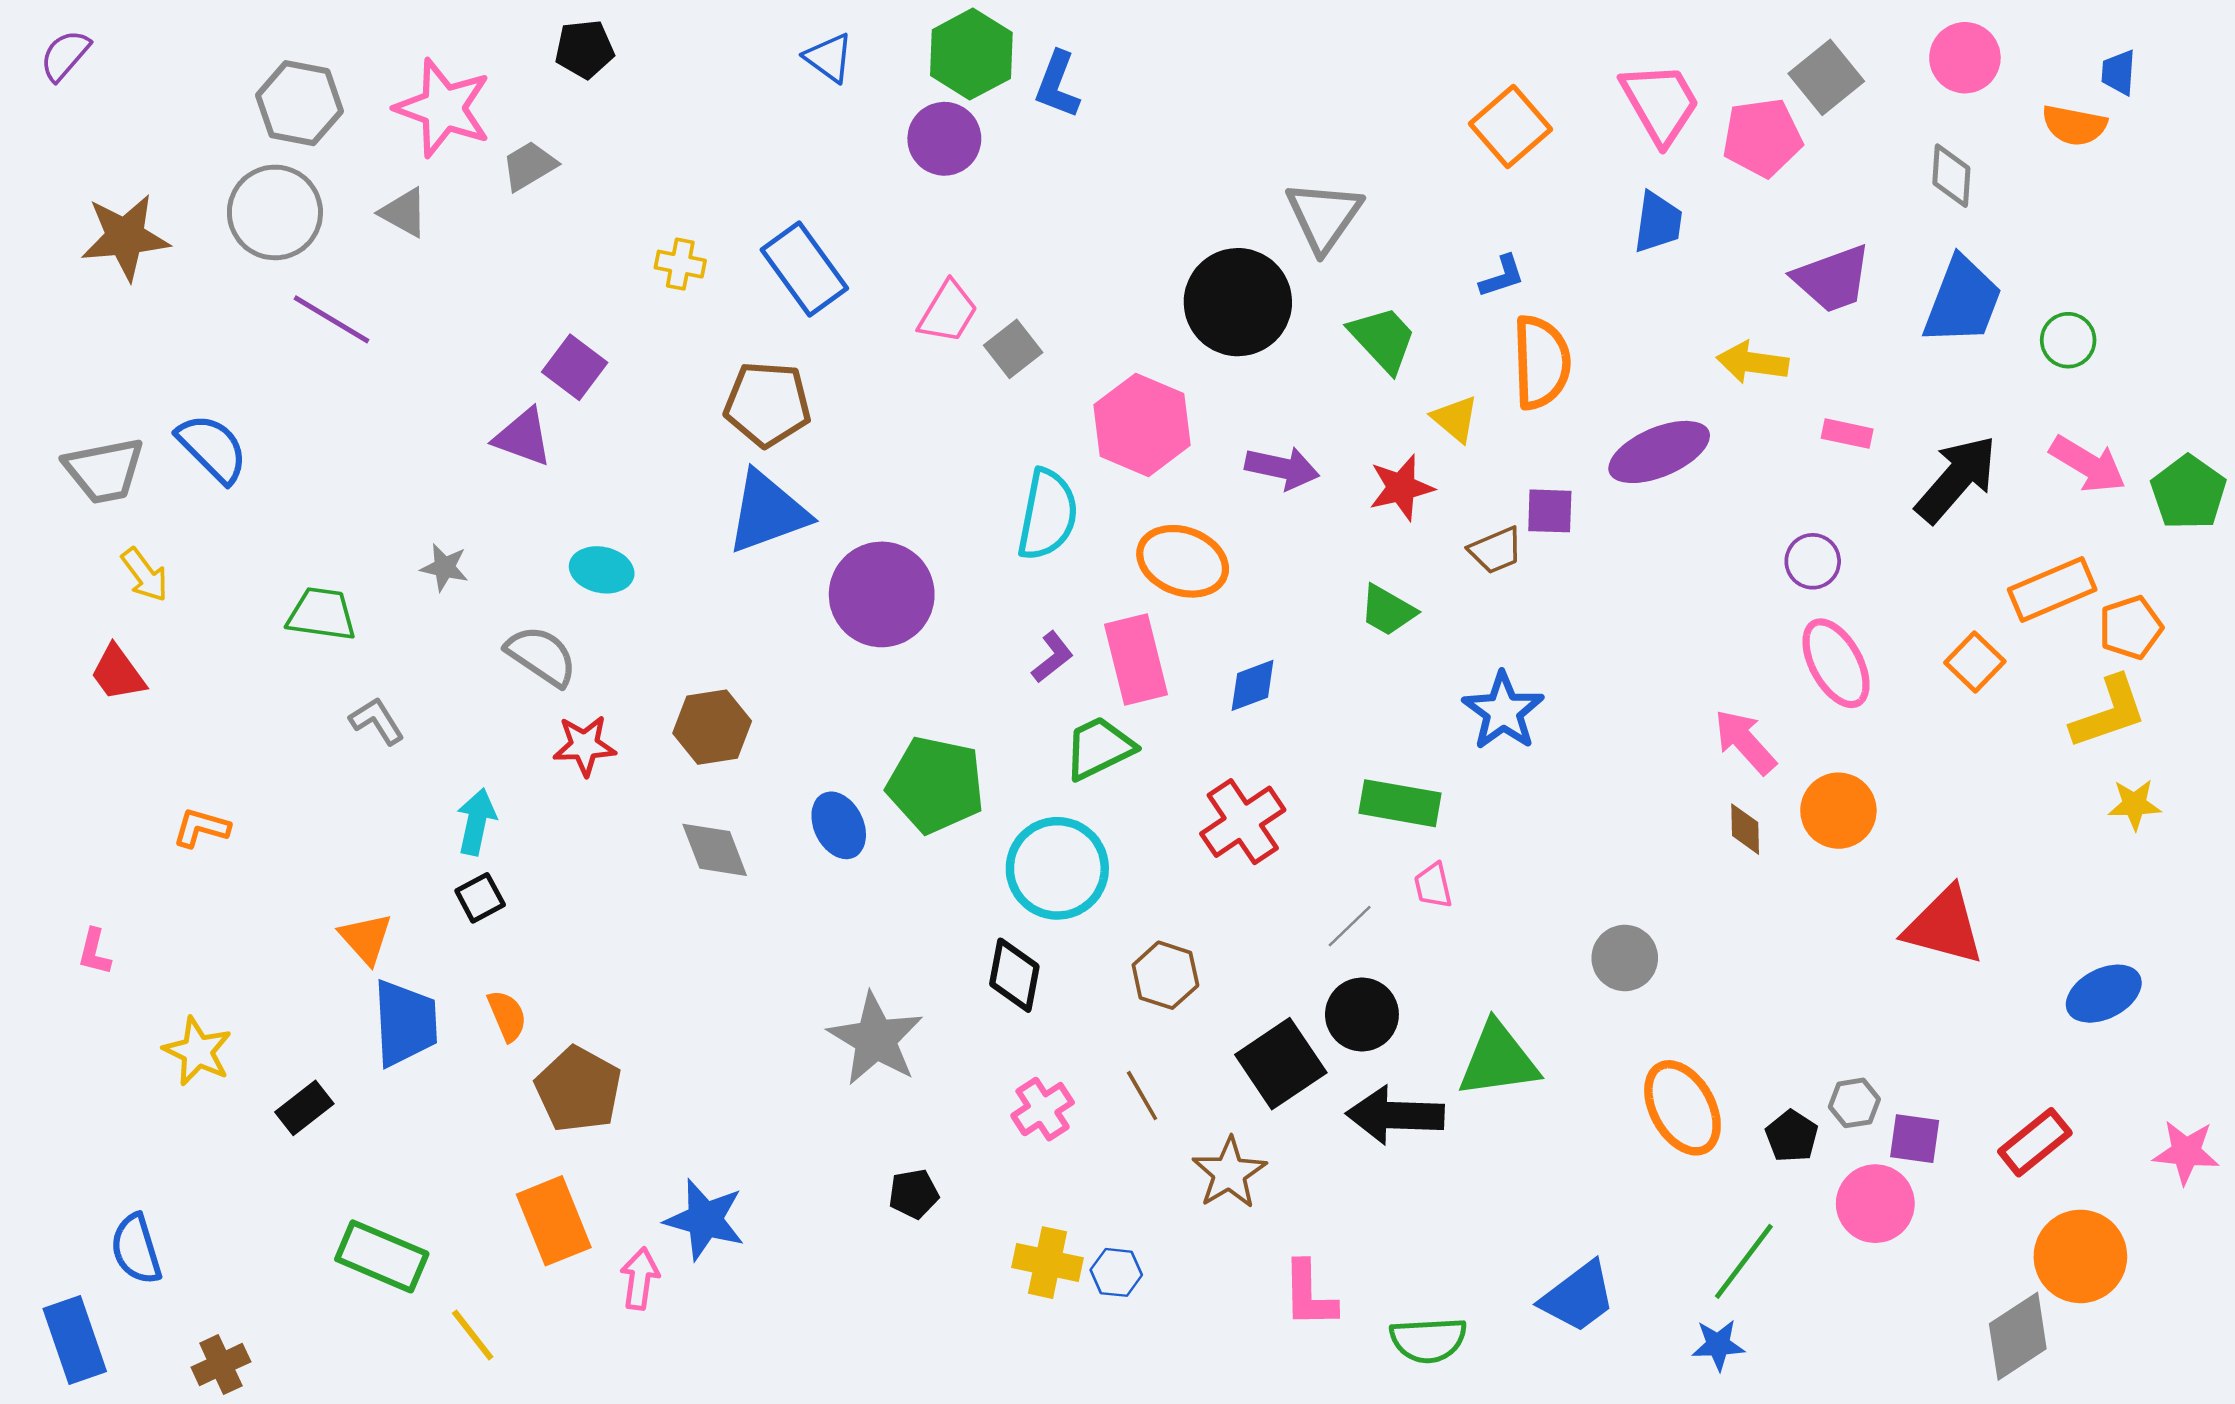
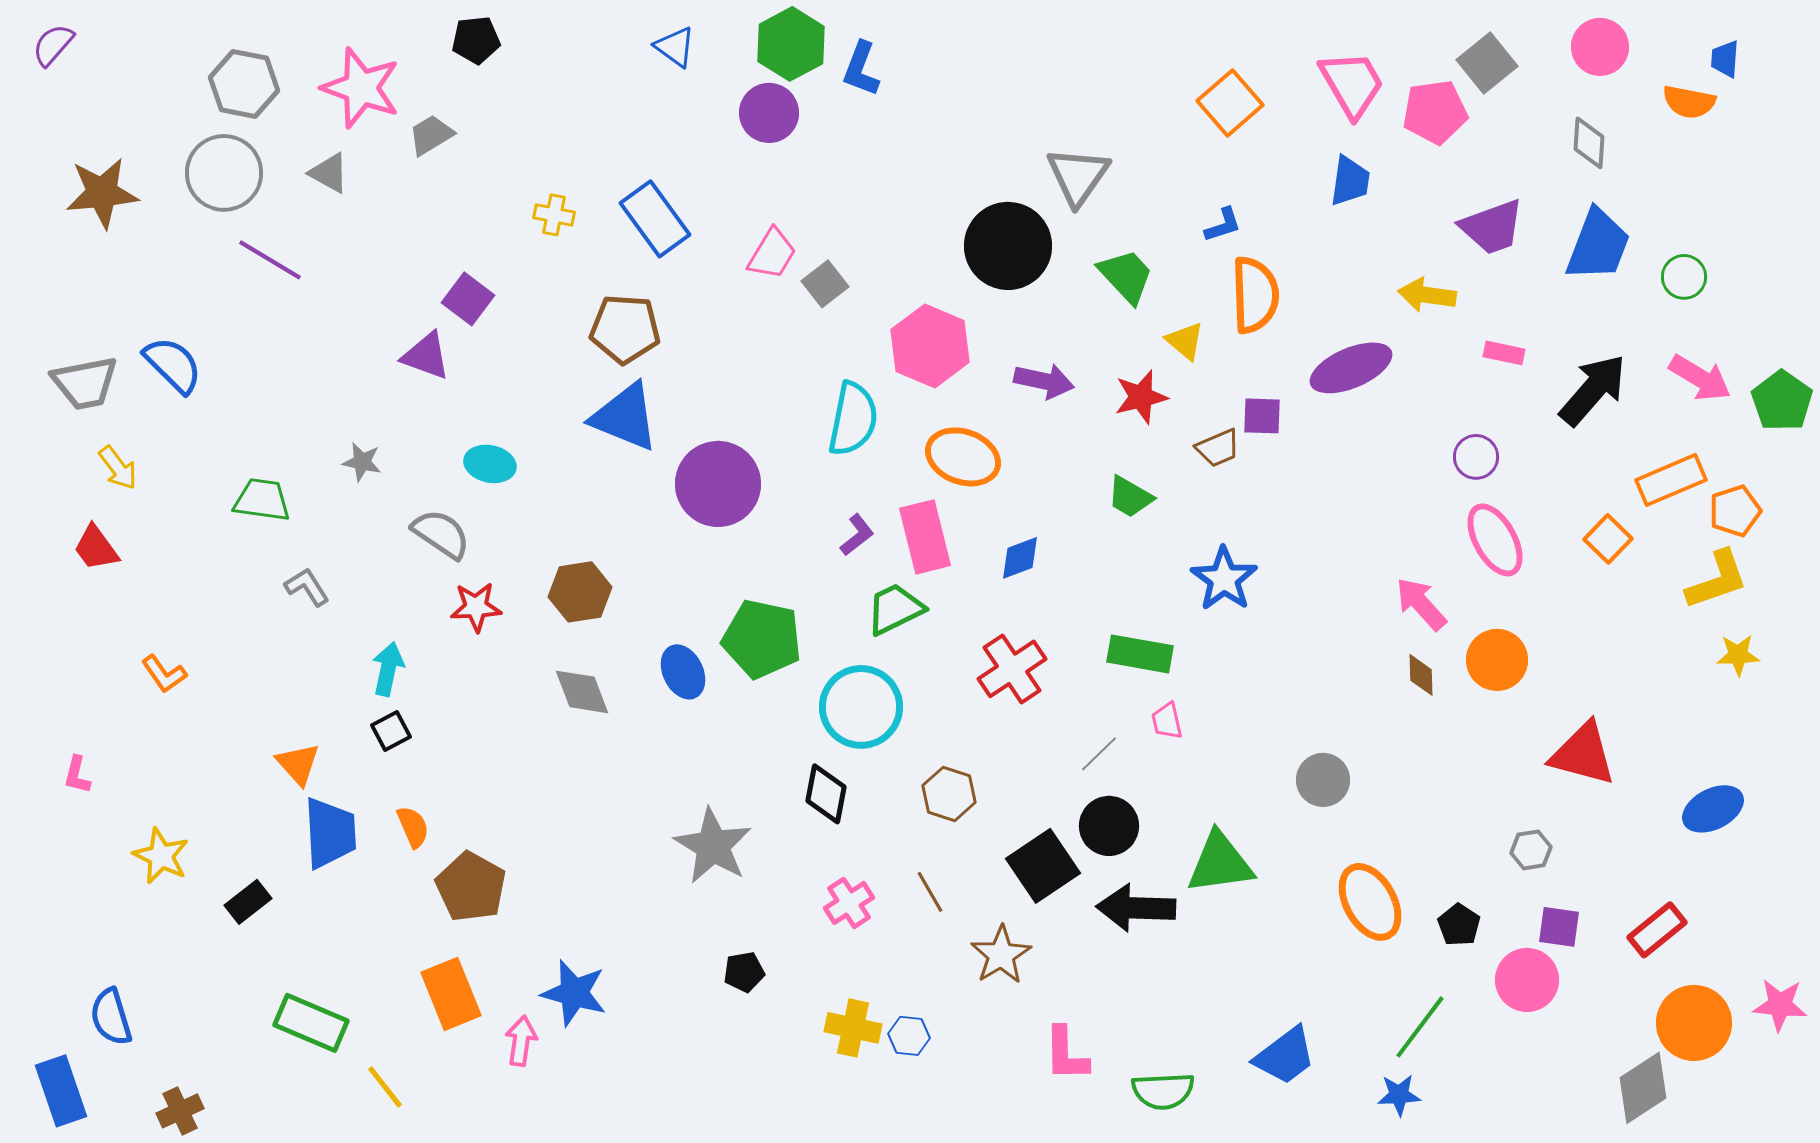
blue triangle: (767, 512) -> (625, 417), turned 42
orange L-shape: (201, 828) -> (164, 674), turned -141
gray hexagon: (1854, 1103) -> (1531, 850), moved
pink star: (2186, 1152) -> (1780, 1005), moved

